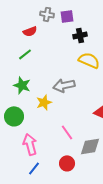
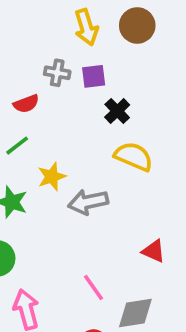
black cross: (80, 35) -> (117, 111), turned -32
yellow star: (44, 102) -> (52, 177), moved

